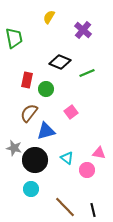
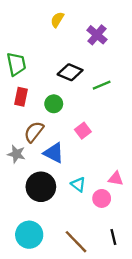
green trapezoid: (14, 38) -> (16, 64), moved
red rectangle: (27, 80) -> (21, 97), moved
blue triangle: (46, 131) -> (54, 153), turned 42
gray star: (14, 148) -> (16, 154), moved
cyan circle: (31, 189) -> (29, 235), moved, size x1.5
black line: (93, 210) -> (113, 237), moved

